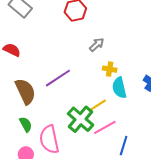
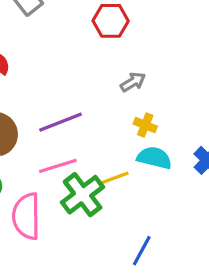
cyan semicircle: (119, 88) -> (154, 158), turned 105
pink line: (105, 127) -> (58, 166), moved

